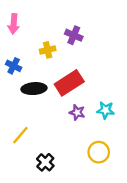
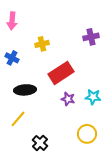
purple cross: (74, 35) -> (91, 37), moved, turned -35
black ellipse: (34, 89) -> (25, 90), moved

